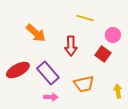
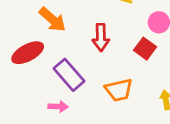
red ellipse: (18, 70) -> (28, 53), moved
pink arrow: (51, 97) -> (58, 107), moved

